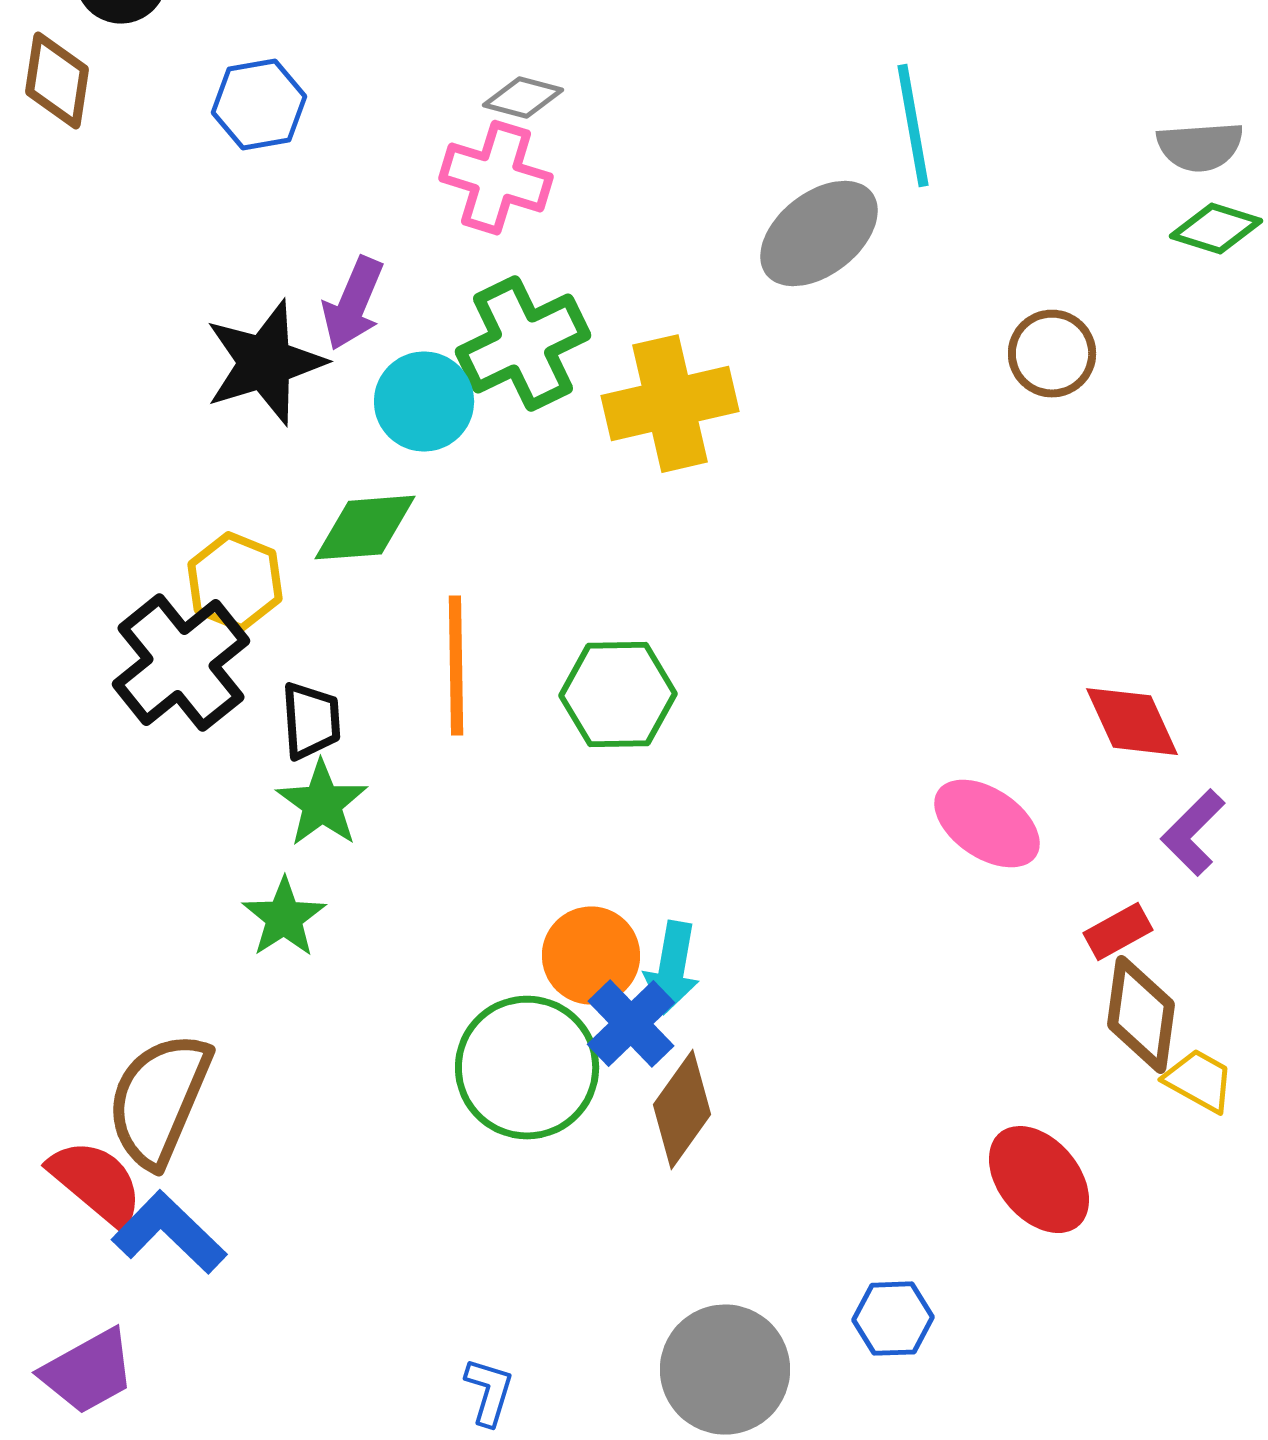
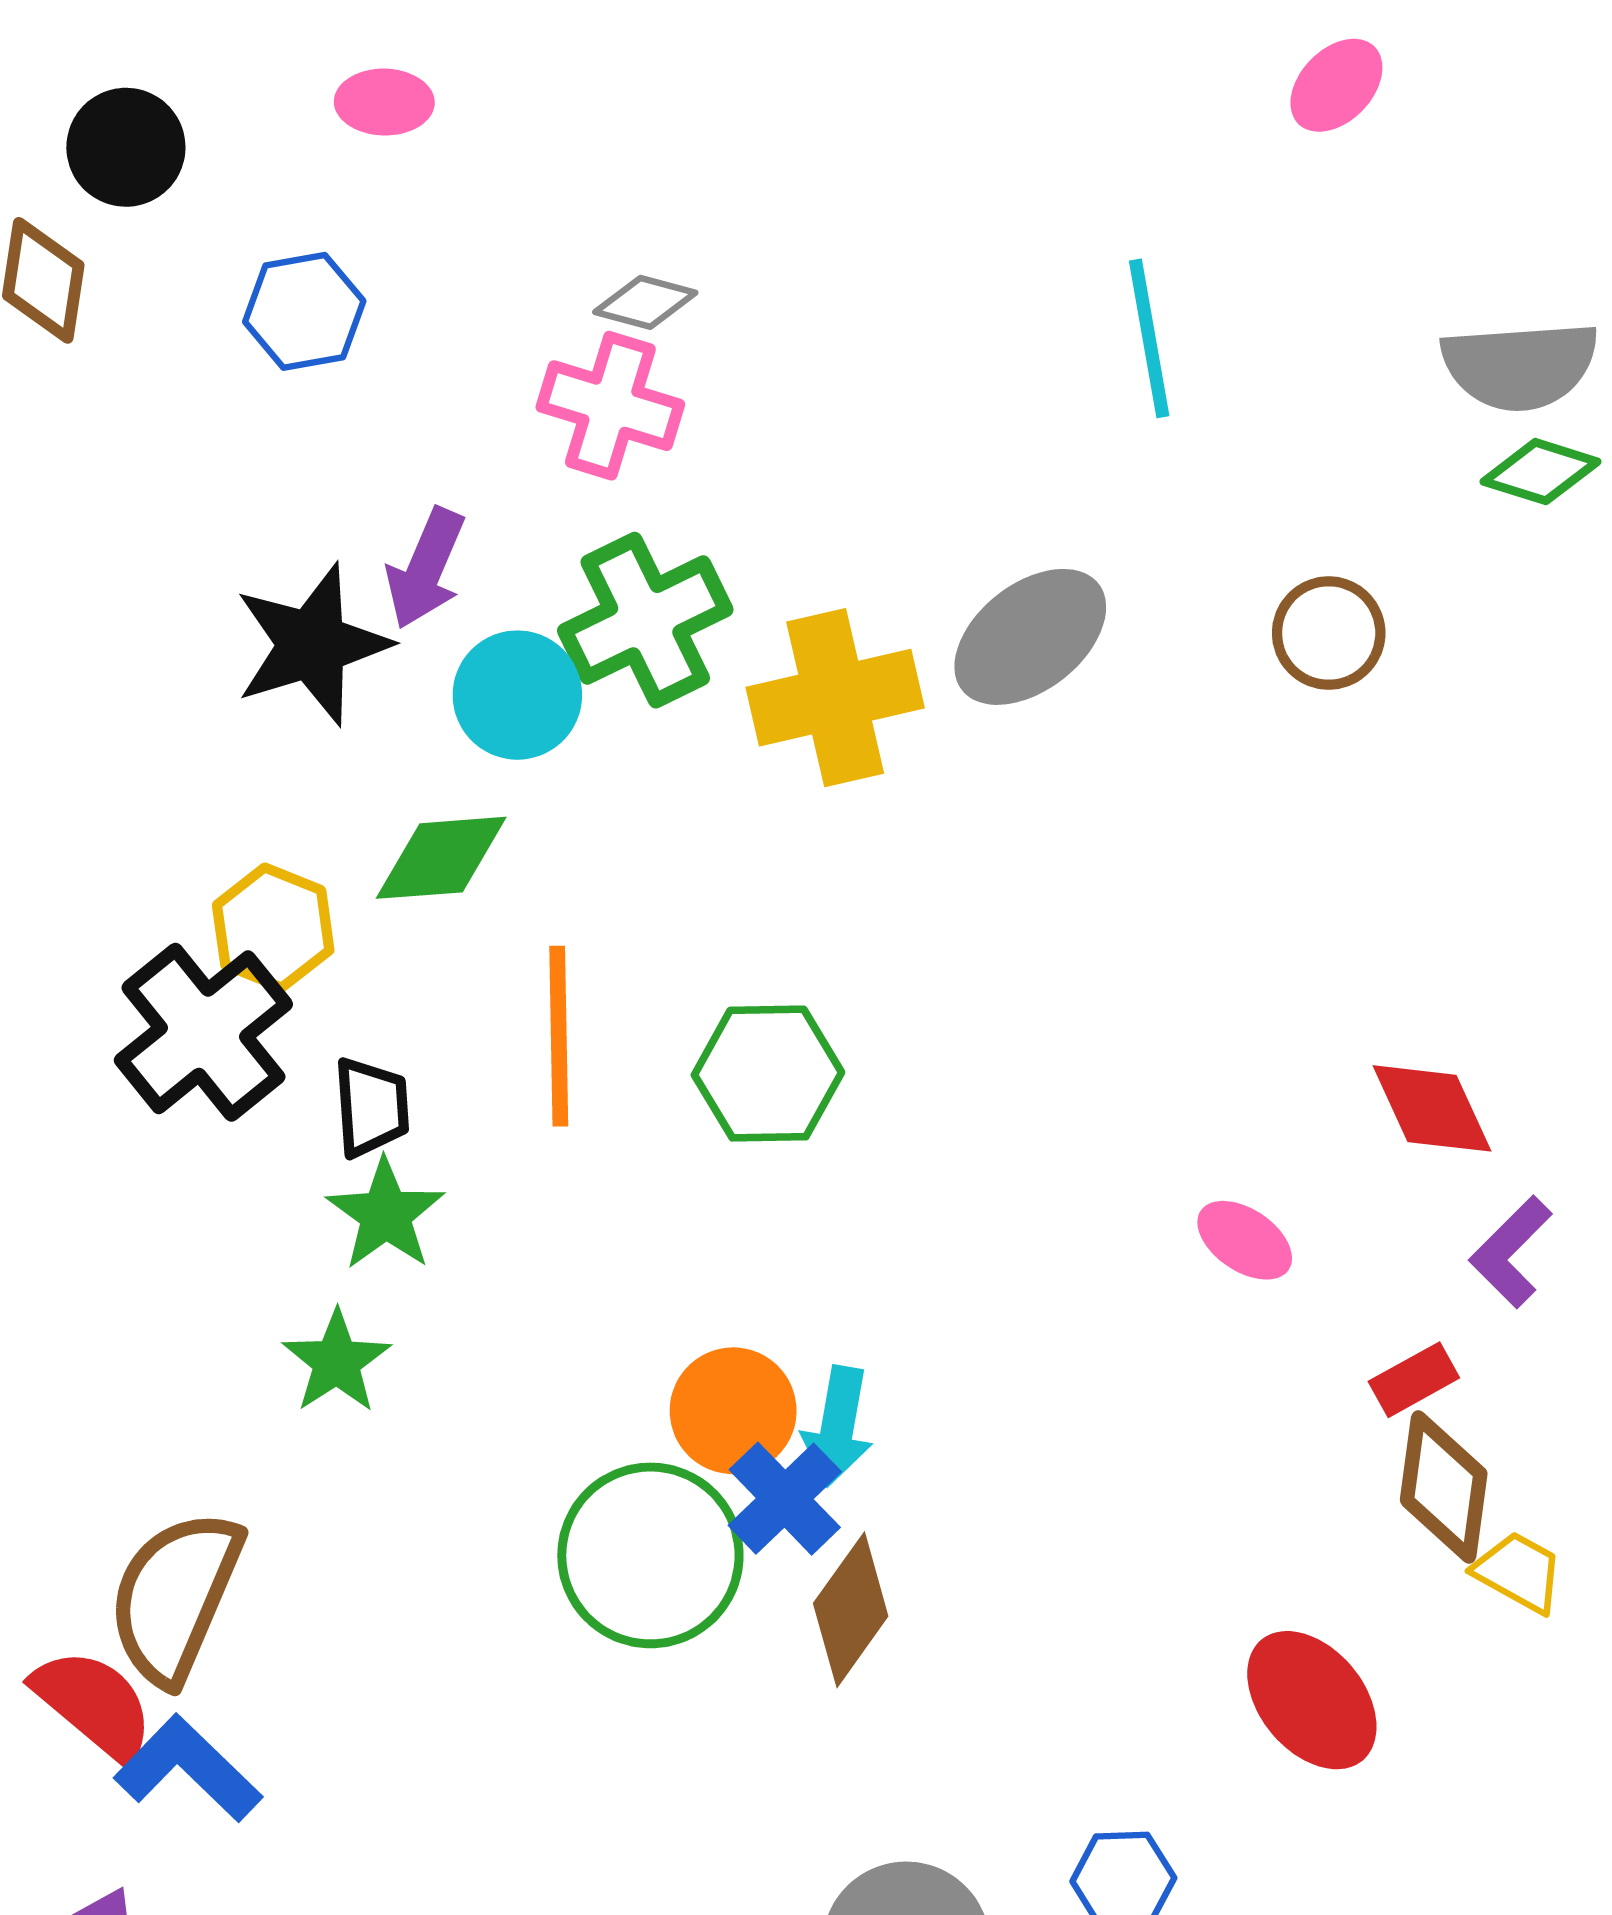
gray semicircle: (1200, 147) -> (1520, 366), size x1.4
gray ellipse: (819, 234) -> (1030, 637), moved
pink ellipse: (987, 824) -> (1245, 1240), size x0.7

